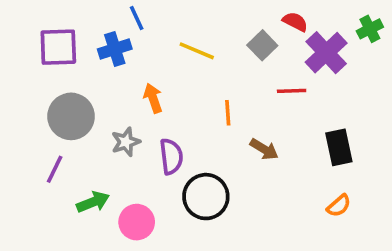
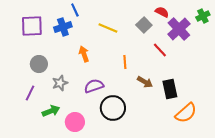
red line: (292, 91) -> (160, 50), turned 49
gray circle: (71, 116) -> (39, 64), size x0.7
gray star: (126, 142) -> (60, 83), moved
black rectangle: (339, 147) -> (170, 89), moved
purple semicircle: (171, 156) -> (94, 86), turned -102
orange semicircle: (339, 206) -> (186, 113), size x1.6

